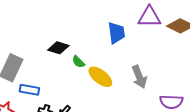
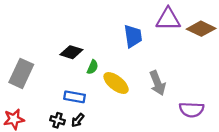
green semicircle: (78, 62) -> (93, 67), turned -112
blue rectangle: (29, 90) -> (74, 97), moved

